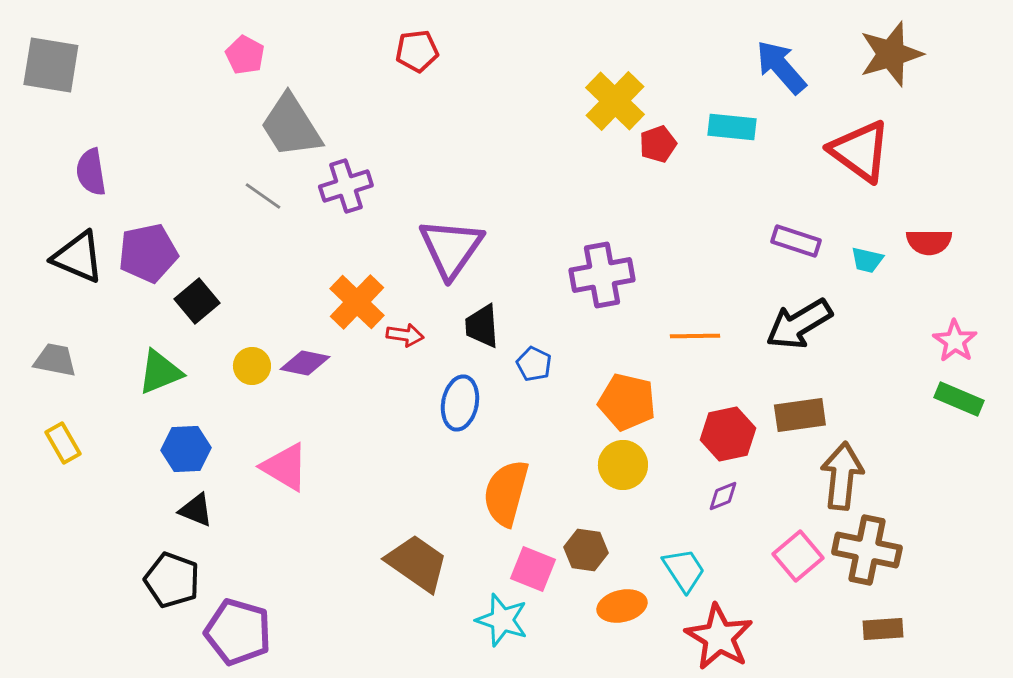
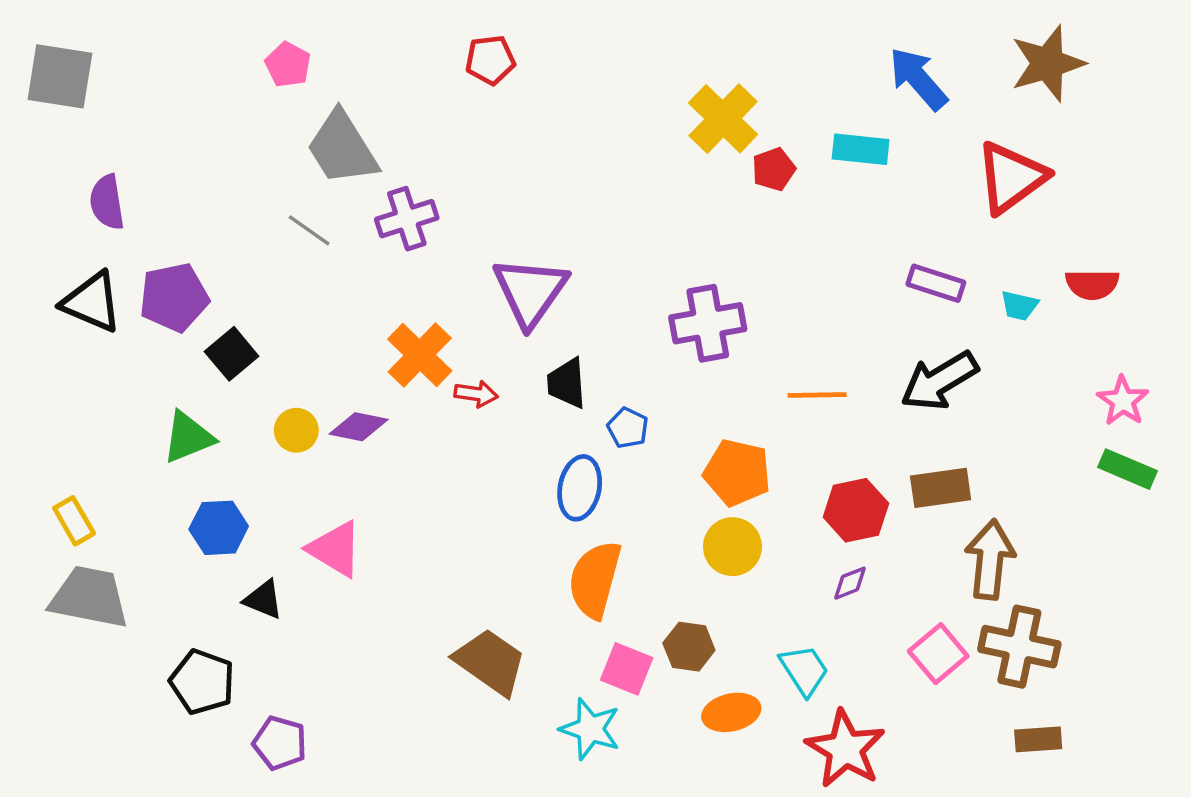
red triangle: (860, 151) -> (1011, 177), turned 48
gray trapezoid: (55, 360) -> (89, 597), moved, size x1.6
blue ellipse: (460, 403) -> (580, 488), moved
black triangle: (196, 510) -> (263, 600), moved
purple pentagon: (238, 632) -> (280, 743), size x0.7

